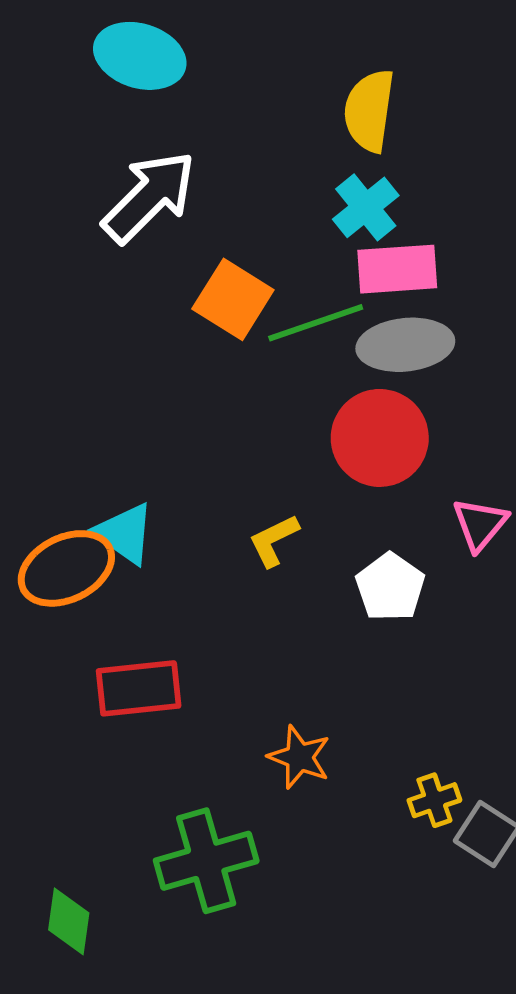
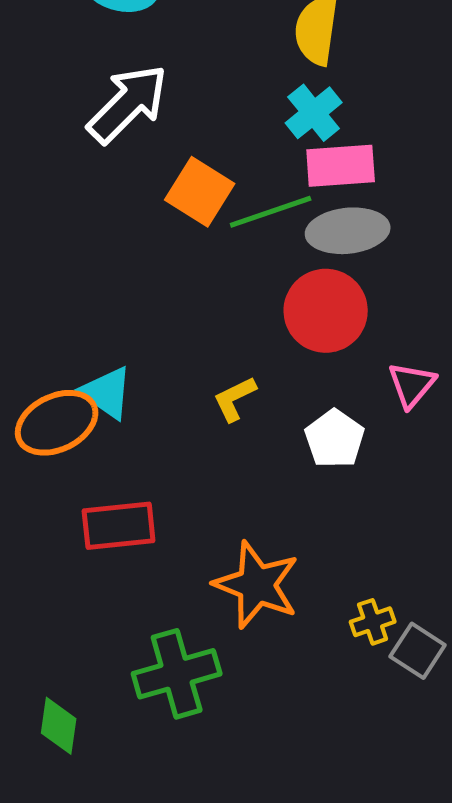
orange star: (299, 757) -> (257, 585), size x1.6

